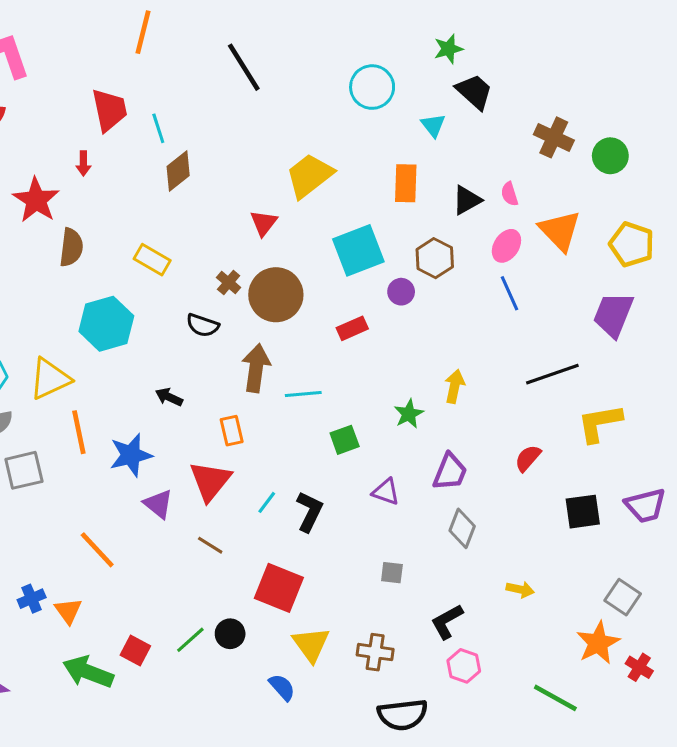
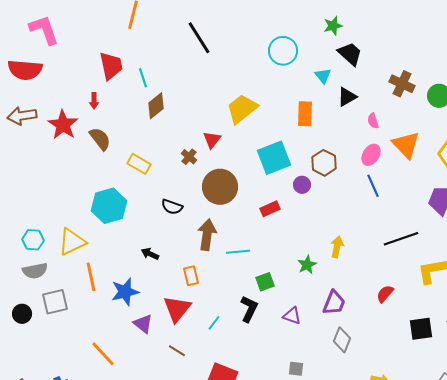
black triangle: (467, 200) -> (347, 97), moved
brown semicircle: (71, 247) -> (100, 139), moved, turned -45
brown cross: (229, 283) -> (189, 157), moved
black L-shape: (309, 512) -> (249, 309), moved

